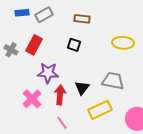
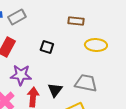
brown rectangle: (82, 19) -> (76, 21), moved

